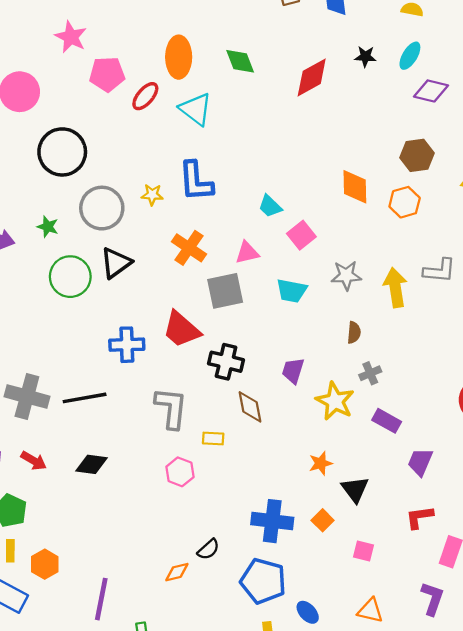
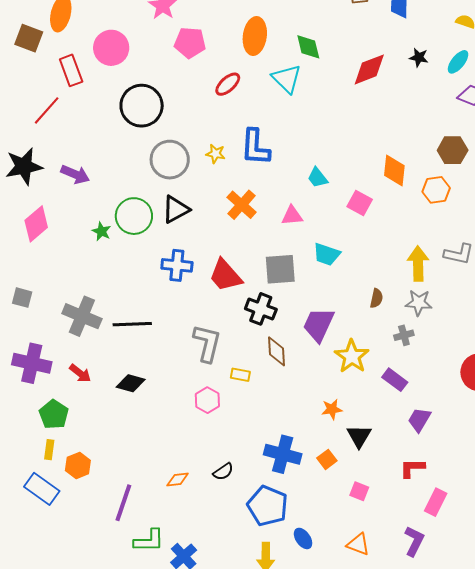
red ellipse: (145, 96) -> (228, 84), moved
cyan triangle: (196, 109) -> (287, 79), moved
green star: (48, 227) -> (102, 231), moved
pink square: (301, 235) -> (360, 203), moved, turned -30
gray star: (346, 275) -> (419, 303), moved
gray square: (225, 291) -> (280, 269), moved
blue cross: (127, 345) -> (177, 265), moved
purple trapezoid: (293, 371) -> (318, 325), size x1.5
gray cross: (370, 373) -> (404, 335), moved
orange diamond: (177, 572) -> (178, 479), moved

